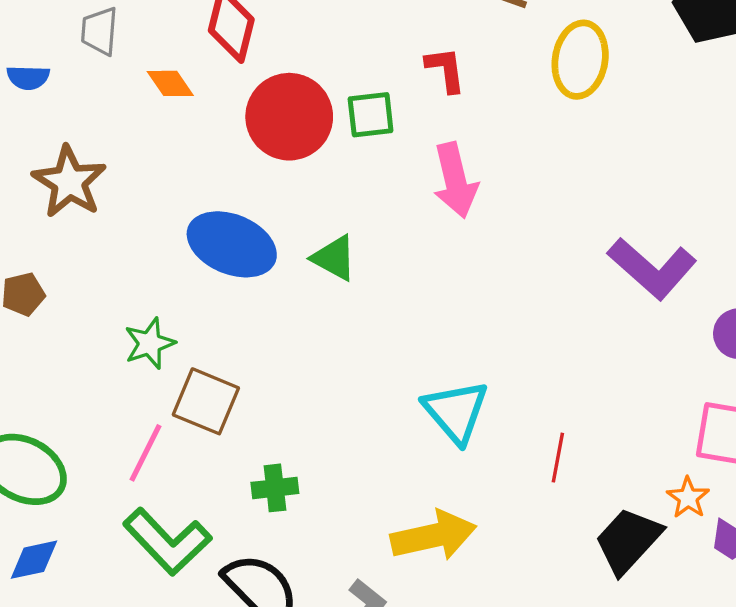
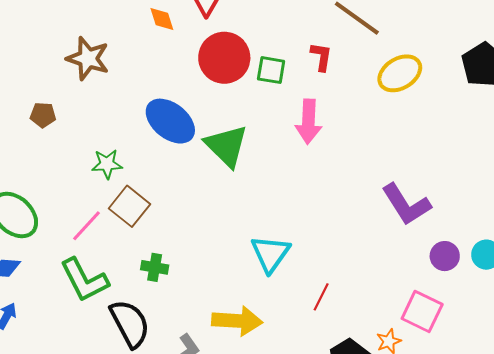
yellow ellipse: (580, 60) -> (400, 73), turned 33
brown star: (69, 182) -> (88, 58), turned -30
green triangle: (334, 258) -> (227, 146), size x1.6

